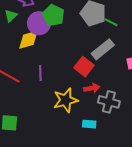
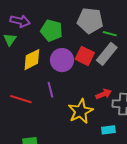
green line: (111, 22) -> (110, 34), moved
purple circle: (39, 23) -> (62, 60), moved
red square: (84, 67) -> (85, 56), moved

